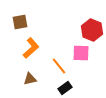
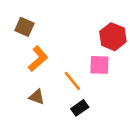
brown square: (20, 22) -> (24, 27), turned 35
brown triangle: (30, 79) -> (37, 97), turned 32

